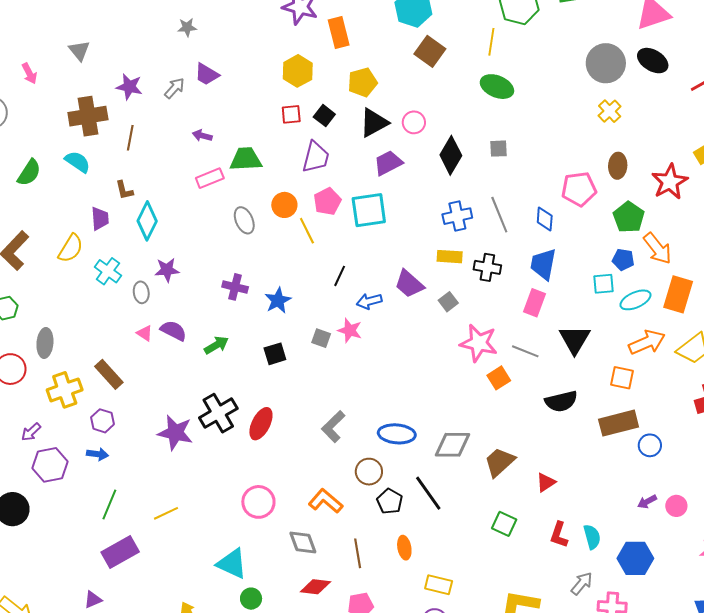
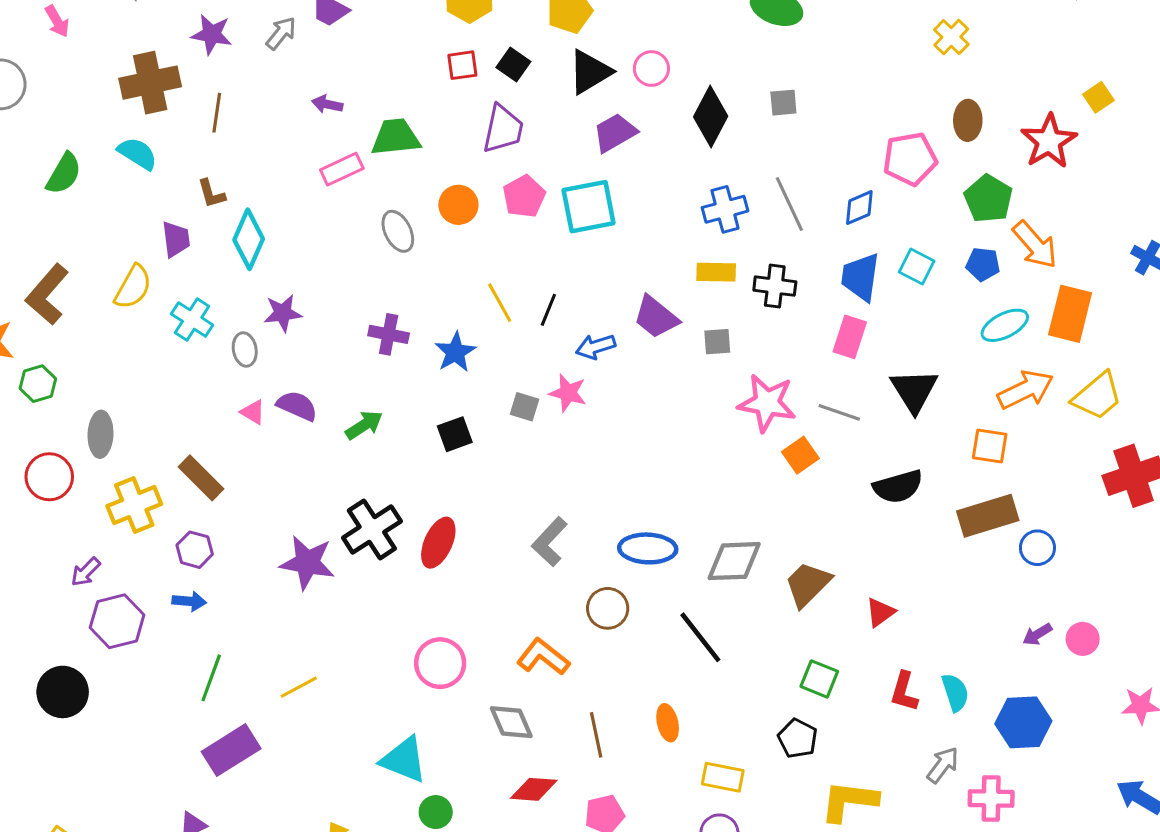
blue diamond: (545, 219) -> (859, 208), turned 65
yellow line: (307, 231) -> (500, 303), moved
cyan square: (603, 284) -> (917, 267), moved, turned 35
gray square: (448, 302) -> (717, 342), turned 36
black pentagon: (390, 501) -> (798, 738), moved

